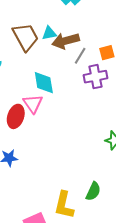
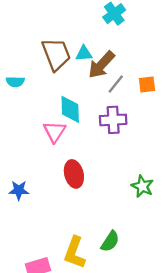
brown arrow: (66, 41) -> (101, 65), turned -40
purple cross: (96, 77) -> (113, 120), moved
red ellipse: (16, 116) -> (74, 174), moved, turned -40

